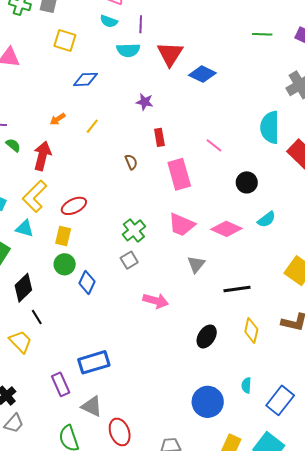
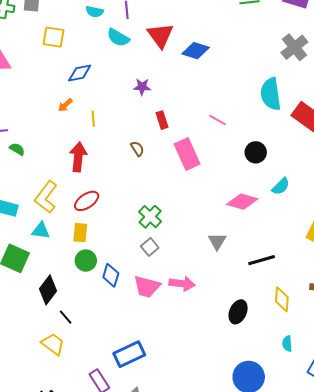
cyan semicircle: (128, 50) -> (118, 38), turned 40
orange arrow: (58, 119) -> (65, 105), moved
yellow line: (92, 126) -> (93, 119), turned -35
red arrow: (42, 156) -> (78, 157), moved
pink trapezoid: (182, 225) -> (147, 287), moved
cyan semicircle: (246, 385) -> (287, 344), moved

